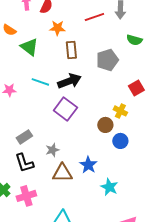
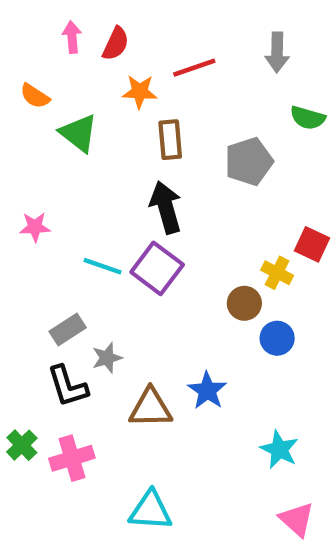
red line: (94, 17) -> (194, 68), moved
black arrow: (69, 81) -> (166, 207), turned -85
cyan line: (40, 82) -> (103, 266), moved
red square: (136, 88) -> (312, 244), moved, turned -35
gray star: (52, 150) -> (107, 358), moved
cyan star: (109, 187) -> (279, 449), moved

